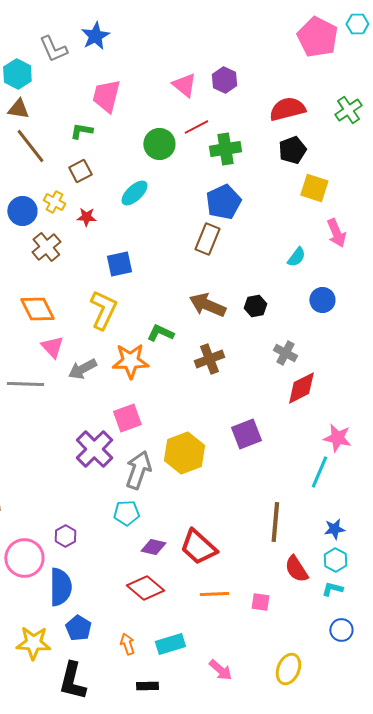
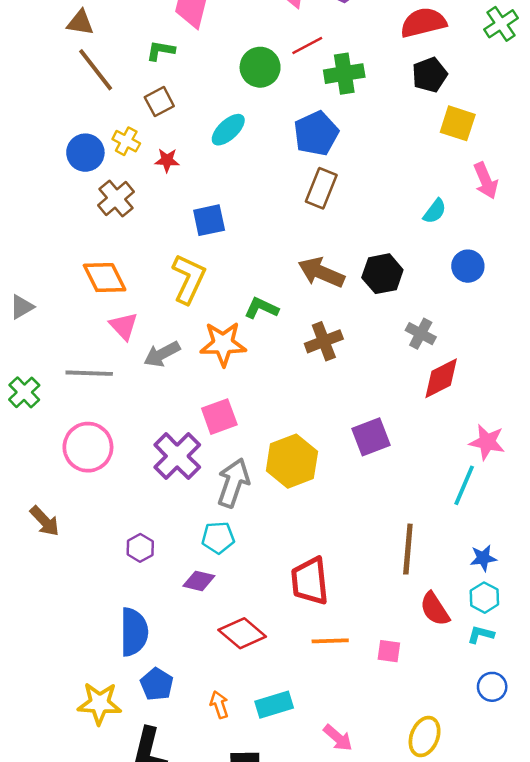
blue pentagon: (223, 202) -> (316, 133), moved
black hexagon: (255, 306) -> (382, 274), size x1.4
purple hexagon: (65, 536) -> (140, 548), moved
purple diamond: (153, 547) -> (199, 581), moved
red trapezoid: (198, 547) -> (310, 581), turned 42
pink circle: (24, 558) -> (88, 447), moved

